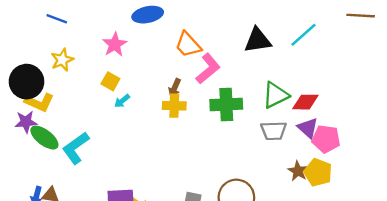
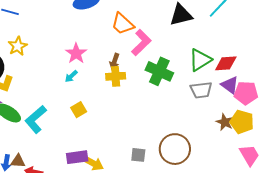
pink star: (115, 44) -> (76, 53), moved
yellow square: (110, 81) -> (79, 110), moved, turned 35
green cross: (226, 104) -> (159, 71), turned 32

